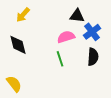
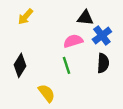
black diamond: (18, 45) -> (20, 65), moved, turned 45
yellow semicircle: (14, 84) -> (47, 93), moved

